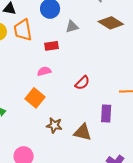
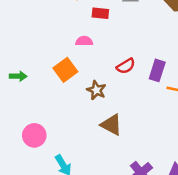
purple rectangle: (106, 114) -> (157, 70), moved
brown star: (54, 125) -> (96, 90), moved

